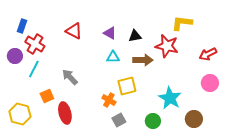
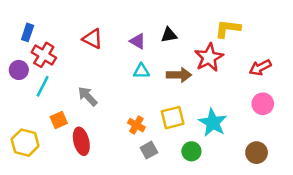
black triangle: (135, 36) -> (169, 35), moved
red star: (167, 46) -> (209, 57), turned 30
yellow square: (127, 86) -> (173, 118), moved
brown circle: (194, 119) -> (257, 153), moved

